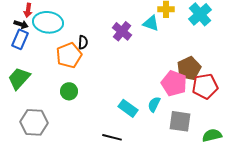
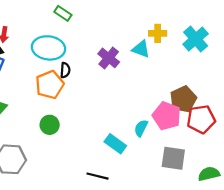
cyan ellipse: (48, 22) -> (48, 48), moved
cyan semicircle: (154, 104) -> (141, 128), moved

